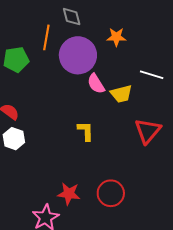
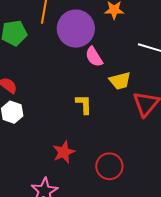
yellow trapezoid: (121, 94) -> (120, 81), moved
red star: (69, 194) -> (64, 152), moved, turned -30

